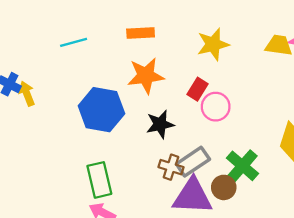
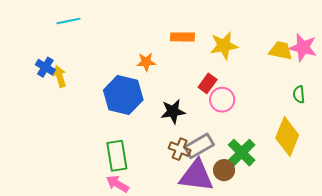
orange rectangle: (141, 33) -> (182, 37), moved
cyan line: (74, 42) -> (68, 21), moved
orange star: (146, 76) -> (146, 62), moved, size x0.6

